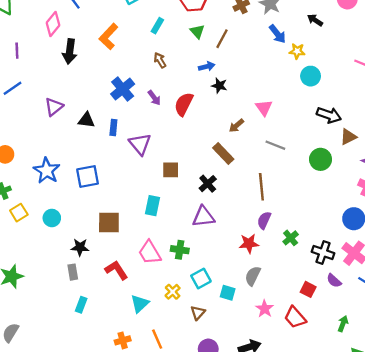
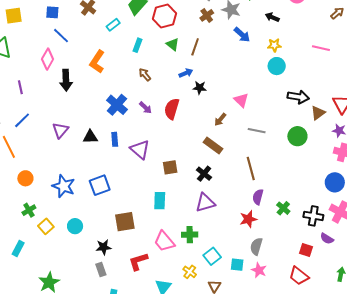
yellow star: (297, 51) -> (274, 45), moved
red L-shape: (116, 270) -> (138, 261), turned -65
pink star: (265, 309) -> (259, 270), moved

